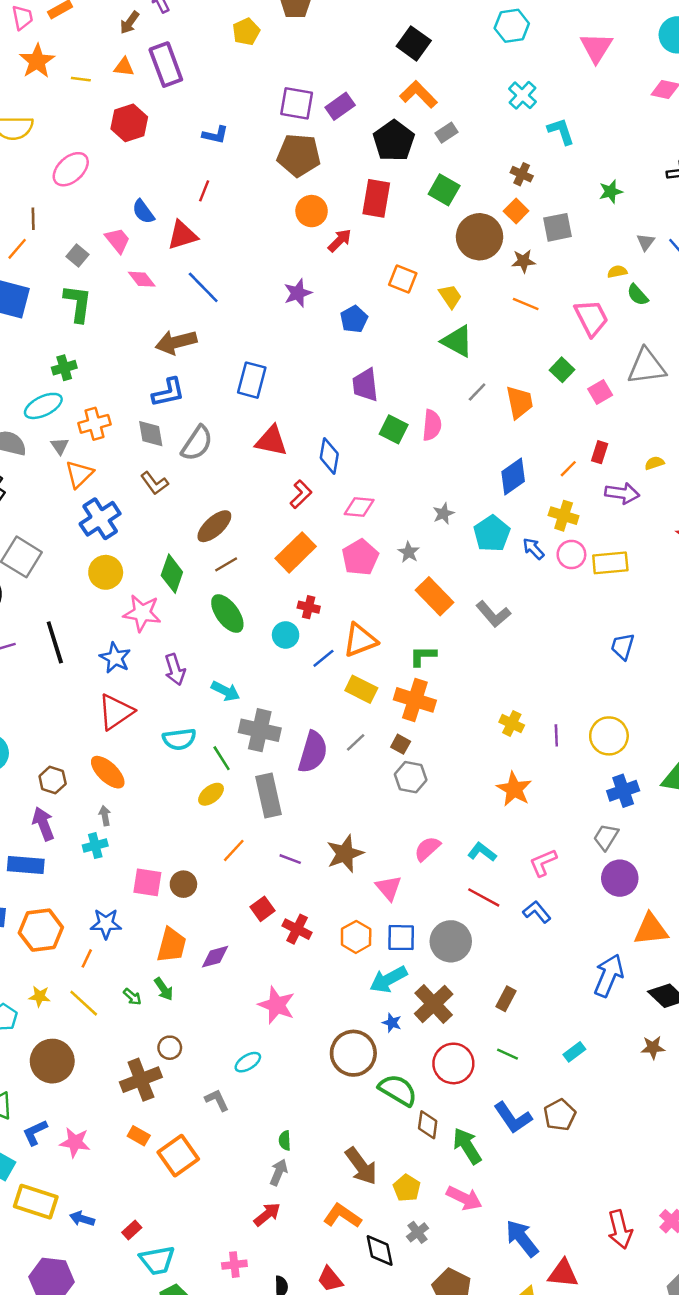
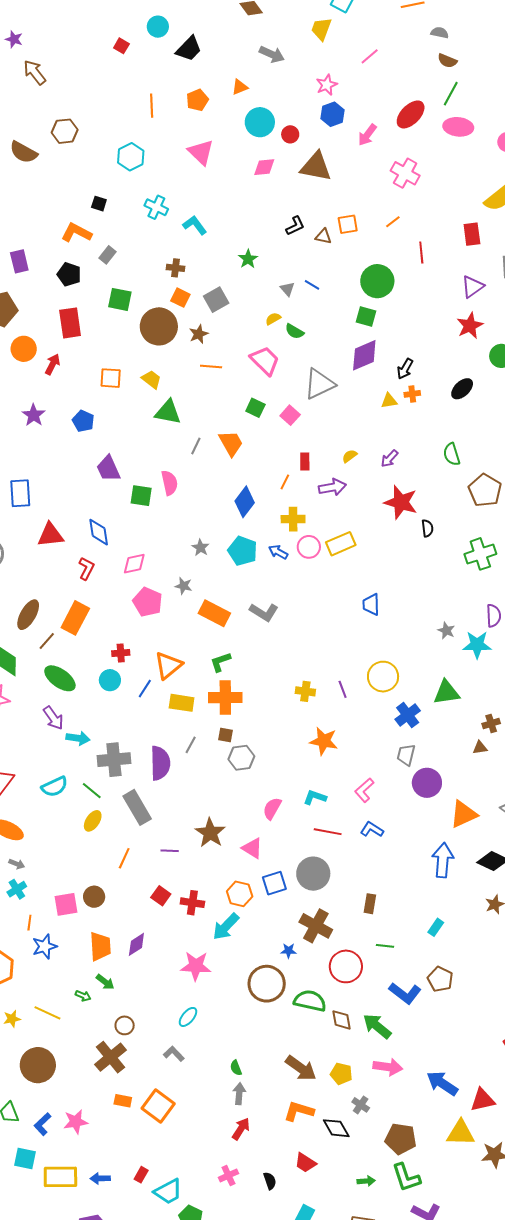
black square: (414, 43) -> (99, 204), moved, size x0.6
purple rectangle: (340, 106) -> (19, 261), turned -50
black pentagon: (394, 141) -> (69, 274), size x0.7
orange rectangle: (296, 552) -> (75, 618), moved
purple arrow: (175, 669) -> (53, 718), moved
gray arrow: (105, 816) -> (17, 864), turned 140
orange line: (87, 958) -> (29, 923), moved
cyan arrow: (388, 979) -> (226, 927), moved

